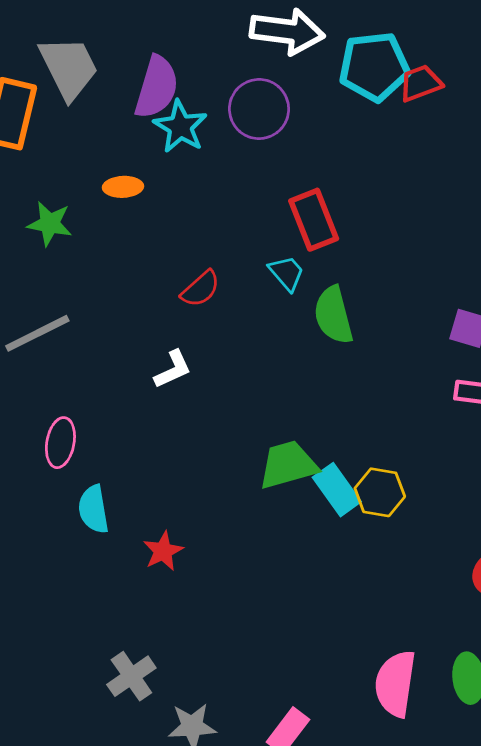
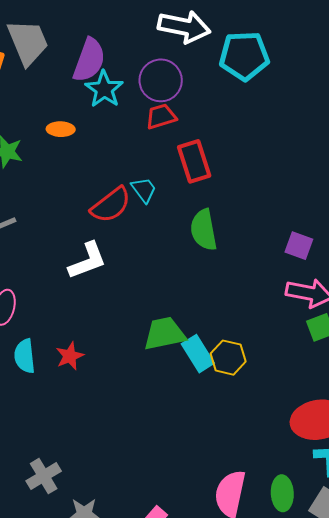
red trapezoid: (420, 83) -> (161, 116), moved
cyan trapezoid: (287, 273) -> (144, 190), moved
red semicircle: (201, 289) -> (111, 205), size x1.4
white L-shape: (173, 369) -> (87, 261), size x1.4
red star: (163, 551) -> (70, 356), moved

